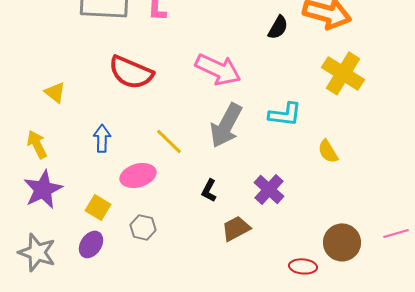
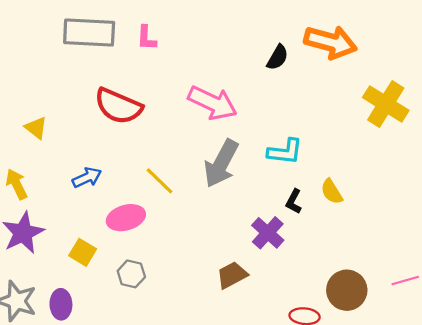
yellow cross: (343, 73) -> (386, 104), moved
blue arrow: (102, 138) -> (87, 178), turned 64
black L-shape: (209, 190) -> (294, 201), moved
purple ellipse: (91, 244) -> (61, 304), moved, turned -36

